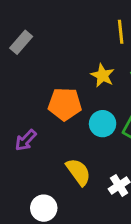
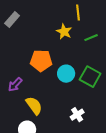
yellow star: (103, 75) -> (64, 32), moved
yellow semicircle: (78, 172) -> (34, 106), moved

